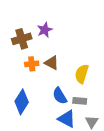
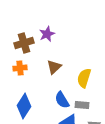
brown triangle: (52, 63) -> (54, 67), turned 49
orange cross: (32, 64) -> (20, 68), moved

